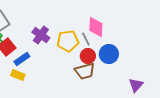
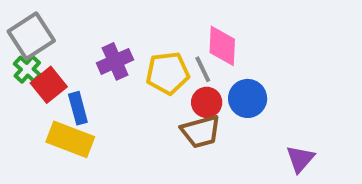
purple cross: (41, 35) -> (115, 61), turned 30
blue rectangle: (22, 59) -> (78, 108), turned -70
yellow rectangle: (18, 75) -> (70, 139), size x1.6

